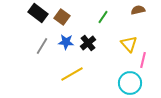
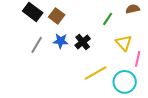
green line: (103, 17) -> (108, 19), moved
yellow line: (72, 74) -> (96, 73), moved

